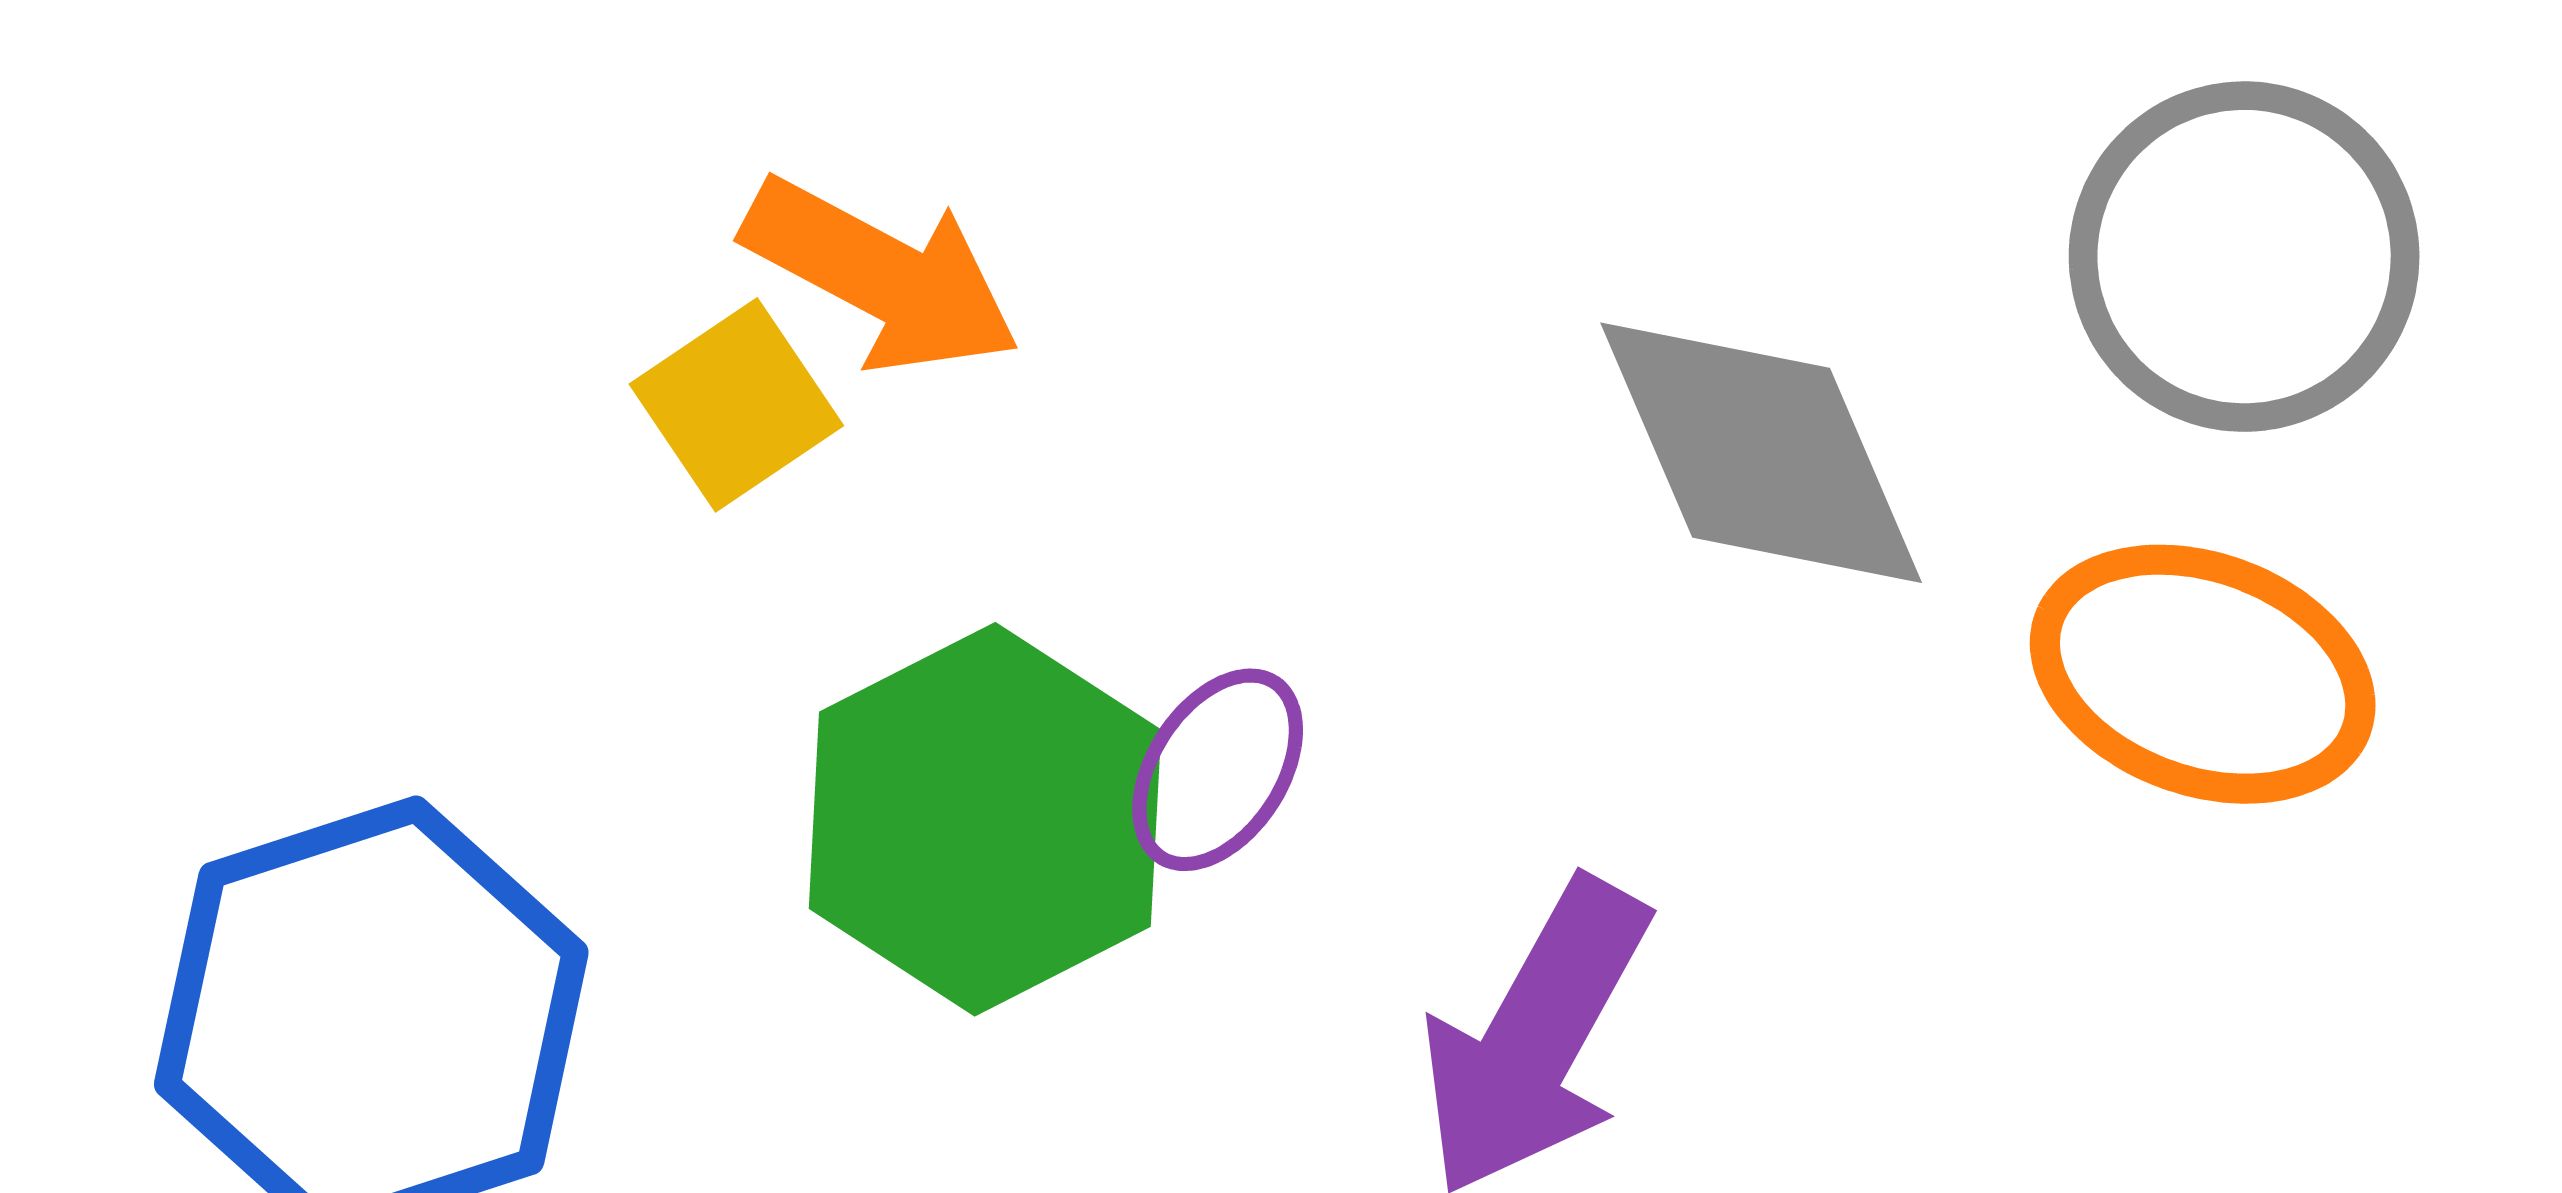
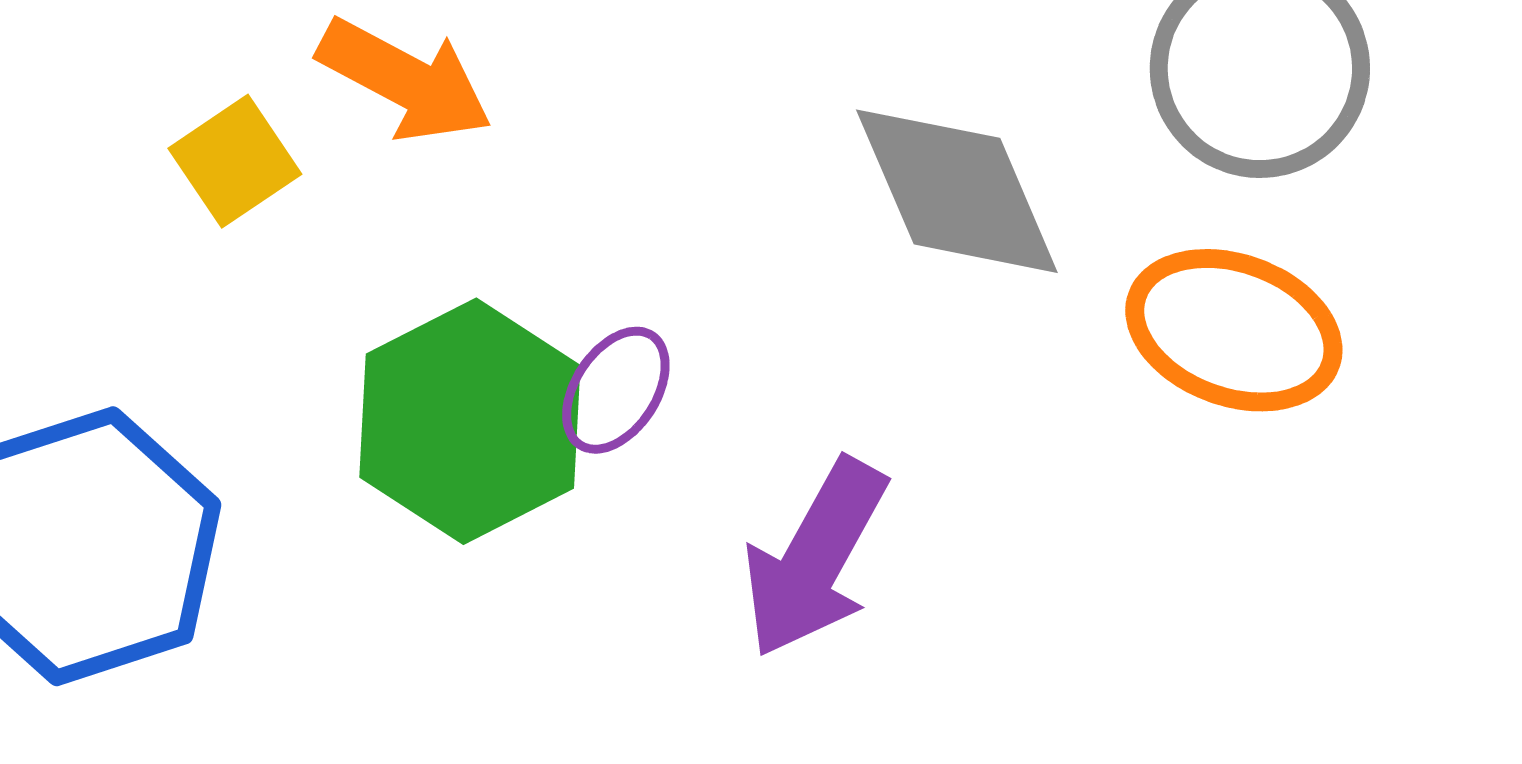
yellow square: (736, 405) -> (235, 161), moved

